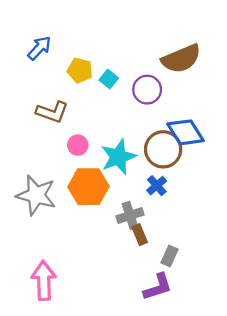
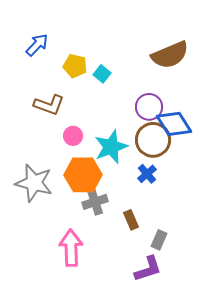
purple circle: (147, 90) -> (149, 107), moved
gray cross: (130, 215) -> (95, 202), moved
pink arrow: (44, 281) -> (71, 248), moved

